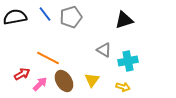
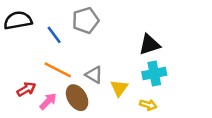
blue line: (45, 14) -> (54, 35), moved
black triangle: (124, 20) -> (149, 45), moved
gray triangle: (104, 50) -> (94, 75), moved
yellow triangle: (92, 80) -> (119, 88), moved

